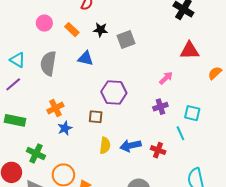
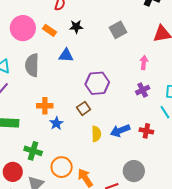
pink circle: (44, 23) -> (23, 28), size x1.6
gray square: (126, 40) -> (118, 30), moved
pink arrow: (166, 78) -> (144, 63), turned -32
orange cross: (55, 108) -> (45, 106), turned 35
brown square: (96, 117) -> (84, 108), turned -32

